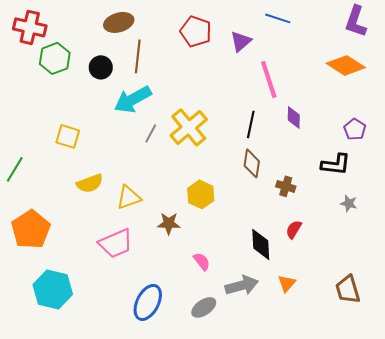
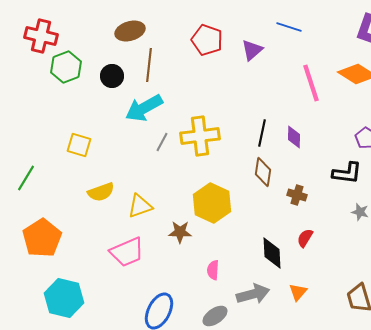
pink line: (269, 79) -> (311, 83), moved
purple diamond: (294, 117) -> (294, 137), moved
yellow cross: (189, 127) -> (200, 136), turned 33
yellow hexagon: (201, 194) -> (212, 203), size x1.4
pink semicircle: (202, 261) -> (213, 270), turned -138

